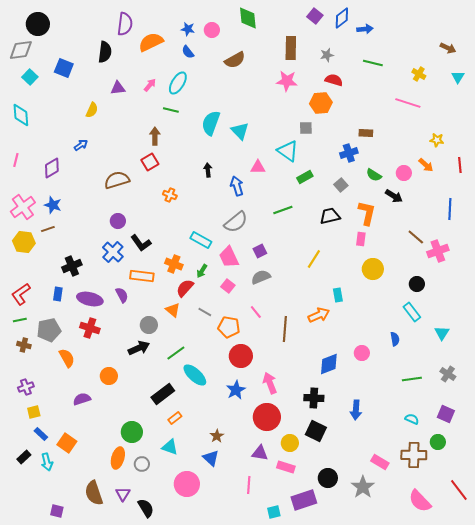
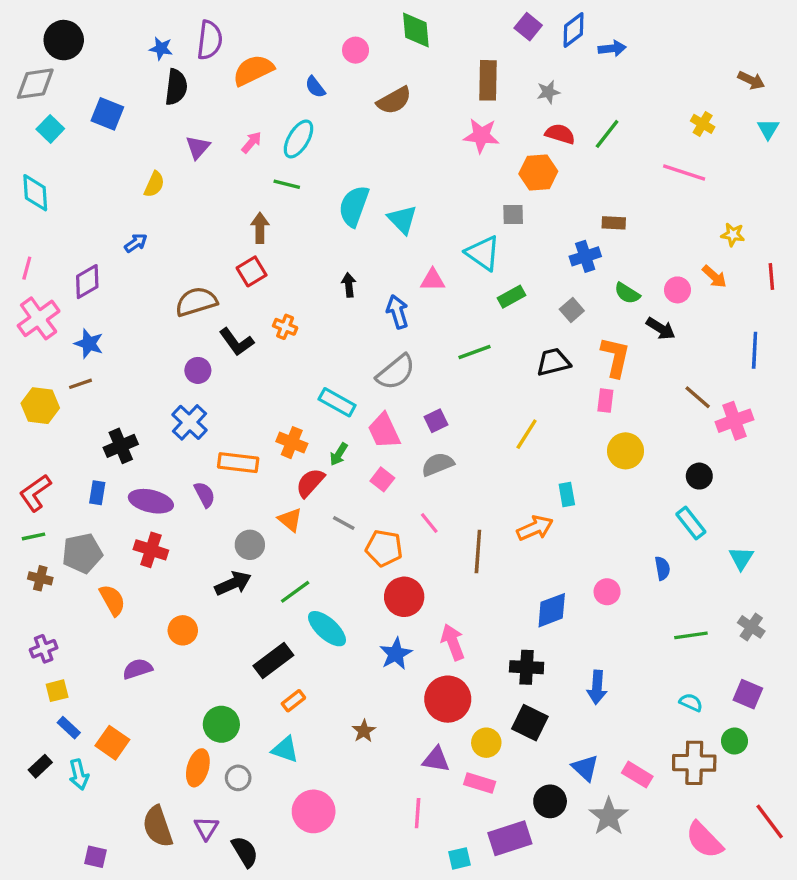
blue star: (188, 29) -> (161, 48), moved
green line: (373, 63) -> (607, 134), moved, turned -66
purple triangle: (118, 88) -> (198, 147), turned -42
pink cross: (23, 207) -> (39, 318), moved
black L-shape: (141, 243) -> (236, 342), moved
blue triangle: (211, 458) -> (585, 768), moved

